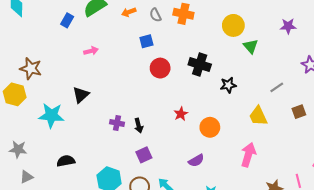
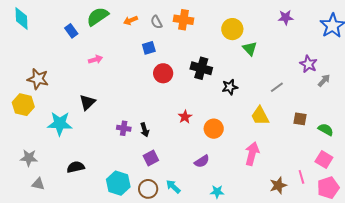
blue rectangle: (67, 20) -> (71, 31), turned -64
purple star: (288, 26) -> (286, 17), moved
brown square: (299, 112) -> (300, 119), moved, turned 32
gray triangle: (26, 177) -> (38, 184), turned 40

